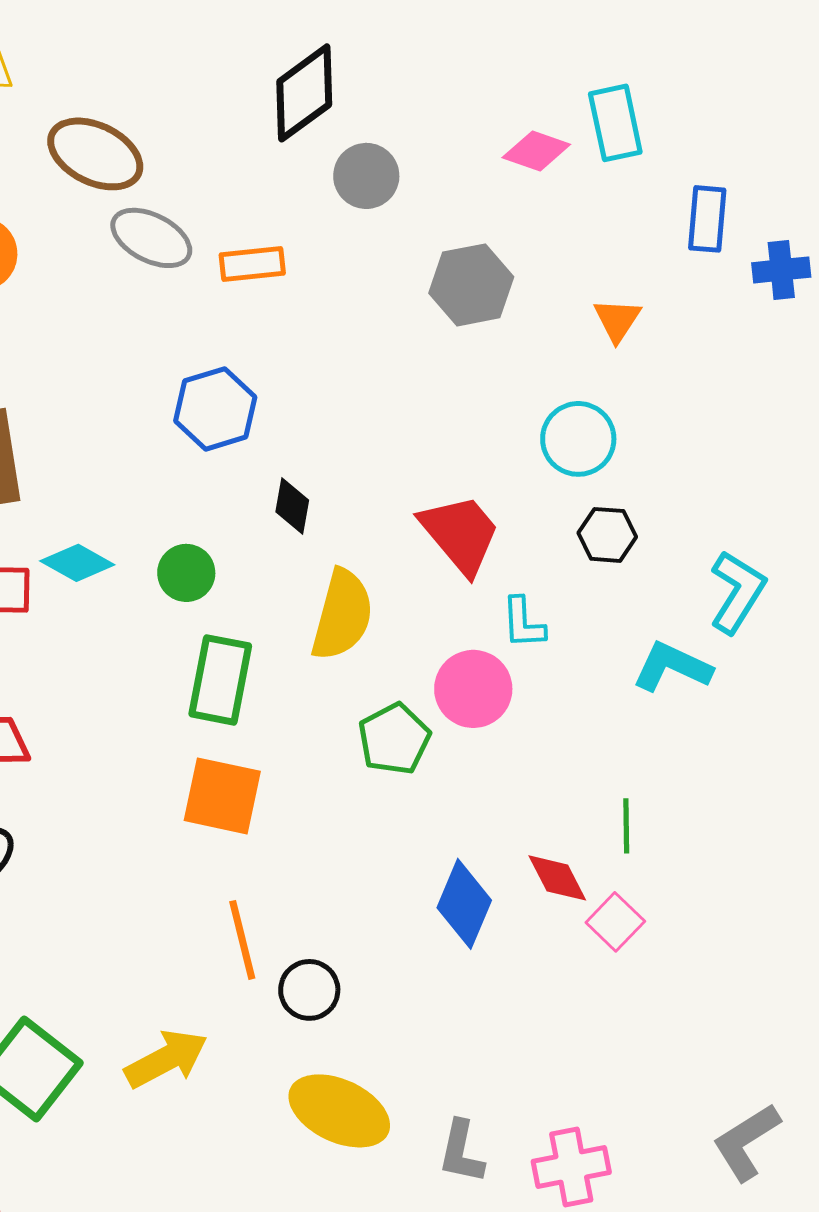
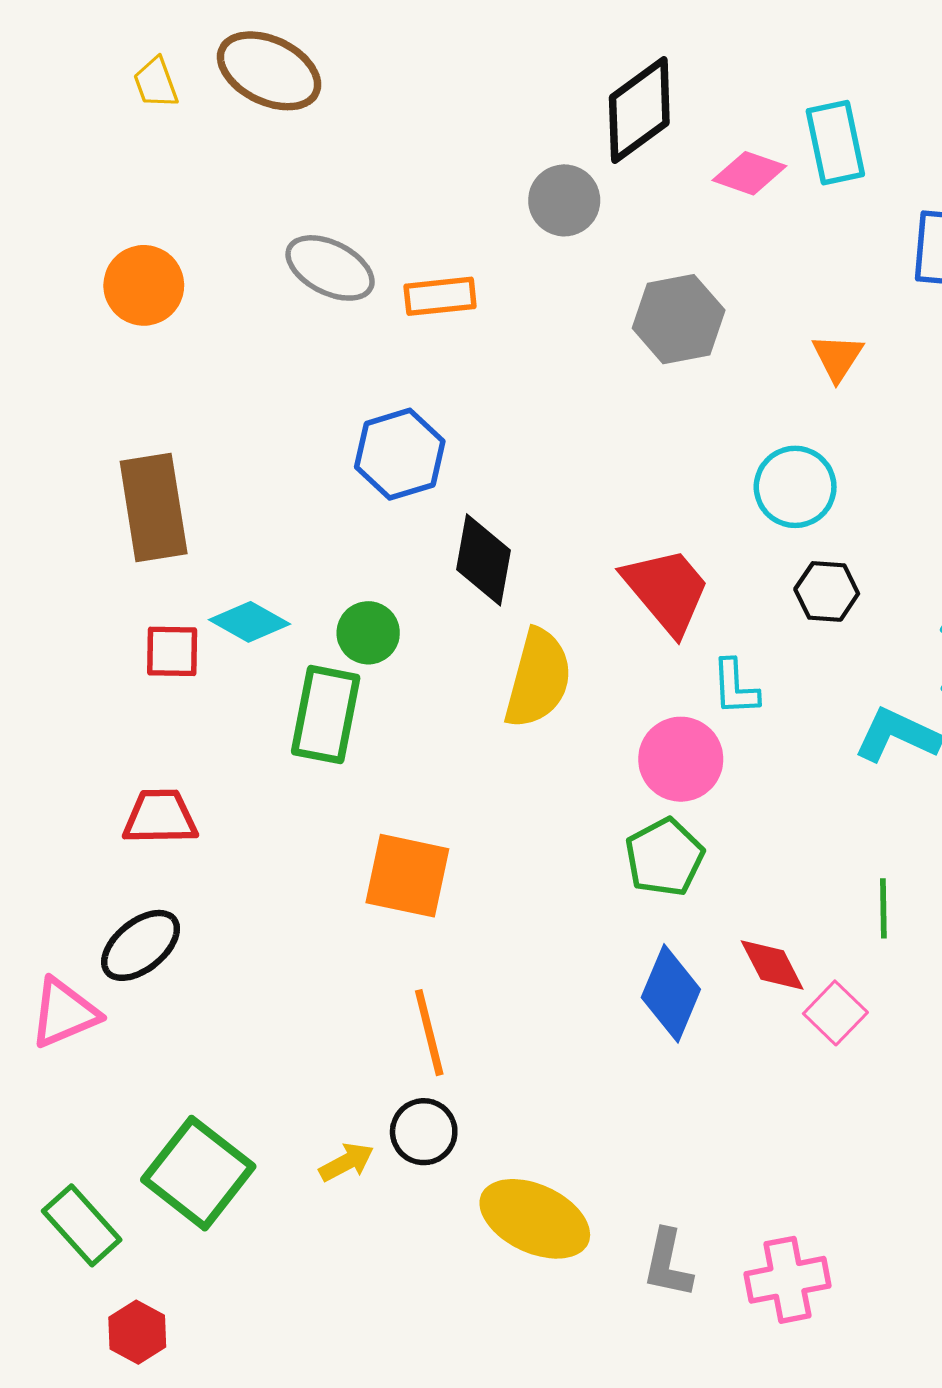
black diamond: (304, 93) -> (639, 110), moved
brown ellipse: (95, 154) -> (269, 71), moved
black diamond: (292, 506) -> (484, 560), size x1.5
green rectangle: (220, 680) -> (326, 715), moved
green pentagon: (394, 739) -> (664, 857), moved
green line: (626, 826) -> (883, 908), moved
black circle: (309, 990) -> (424, 1132), moved
yellow arrow: (166, 1059) -> (346, 1162), size x0.6

